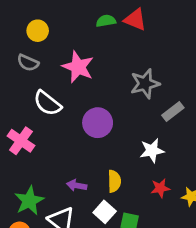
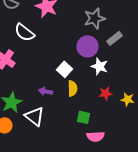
purple circle: (98, 123) -> (88, 46), moved
white star: (152, 151) -> (100, 66), turned 30
white square: (105, 212) -> (65, 69), moved

